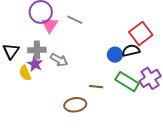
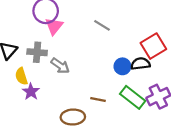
gray line: (75, 20) -> (102, 25), moved
purple star: (35, 64) -> (31, 92), moved

